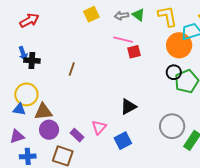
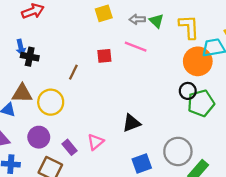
red square: (134, 52) -> (104, 56), moved
yellow circle: (26, 94) -> (51, 102), moved
brown triangle: (43, 112) -> (22, 93), moved
blue square: (123, 141) -> (142, 163), moved

